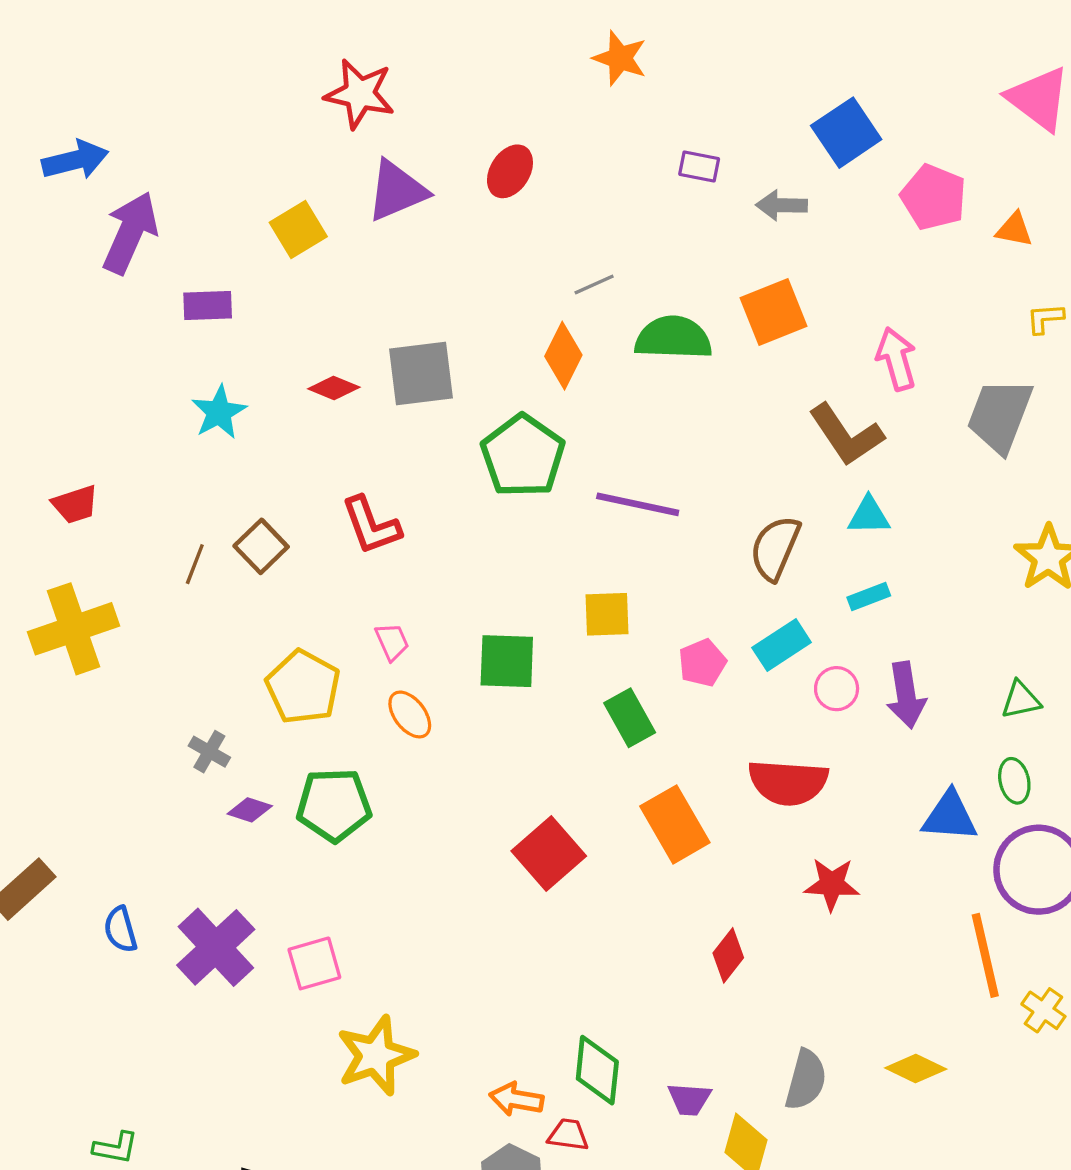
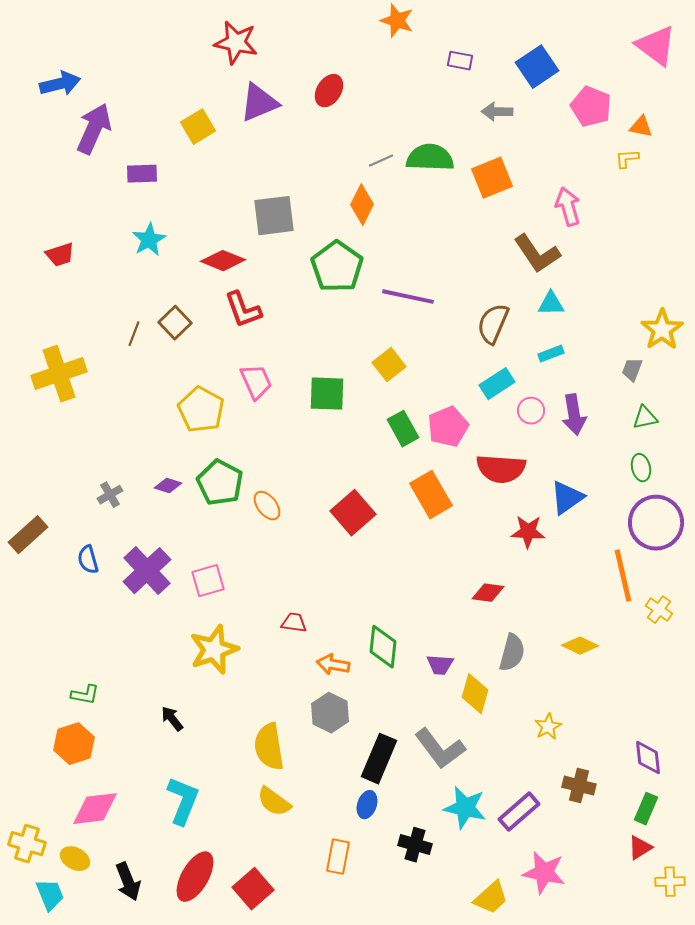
purple rectangle: (699, 167) -> (460, 61), moved
yellow L-shape: (1045, 318) -> (627, 159), moved
green semicircle: (673, 338) -> (430, 158), moved
red diamond: (334, 388) -> (223, 261), moved, size x1.4
gray trapezoid: (1000, 415) -> (632, 370), moved, size x0.5
red trapezoid: (75, 504) -> (60, 255), moved
yellow square: (607, 614) -> (389, 365), turned -36
pink trapezoid: (392, 642) -> (256, 382), size x1.5
pink pentagon: (702, 663) -> (448, 427), moved, size x1.4
orange ellipse: (410, 714) -> (267, 506), moved
gray cross: (209, 752) -> (110, 495), moved, turned 30
green pentagon: (334, 805) -> (220, 483), turned 30
blue triangle: (950, 816) -> (567, 498), moved, turned -39
red diamond: (728, 955) -> (488, 593), moved, turned 60
yellow star: (376, 1056) -> (214, 650), moved
red trapezoid: (568, 1135) -> (294, 623), moved

